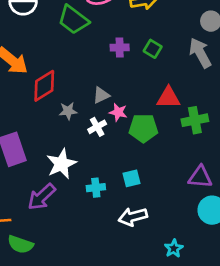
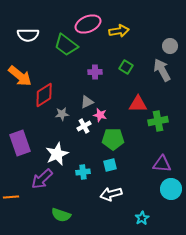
purple cross: (120, 48) -> (95, 72), moved
green pentagon: (143, 128) -> (113, 139), moved
green semicircle: (20, 244) -> (61, 215), moved

